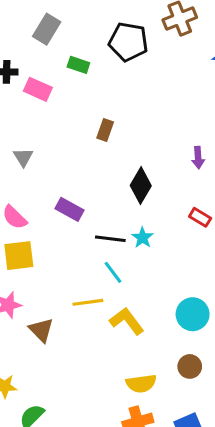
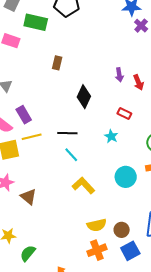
green rectangle: (78, 65) -> (36, 22), size x1.6
purple rectangle: (69, 209) -> (24, 115), moved, turned 36
cyan star: (142, 238) -> (111, 136), moved
yellow line: (88, 302) -> (32, 137), moved
brown circle: (190, 366) -> (122, 230), moved

